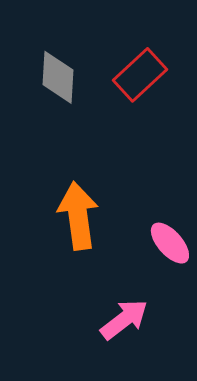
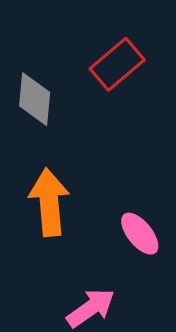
gray diamond: (58, 77) -> (35, 99), moved

